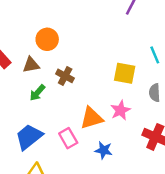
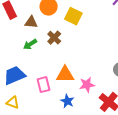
yellow square: (125, 73) -> (73, 16), moved
pink star: (120, 110) -> (87, 85), moved

